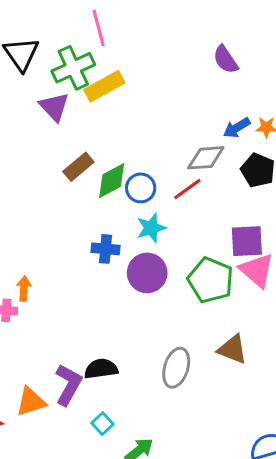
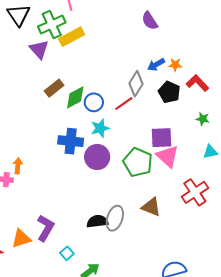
gray diamond: (206, 158) -> (136, 84), turned -55
blue cross: (106, 249) -> (71, 141), size x1.4
black semicircle: (101, 369) -> (97, 221), moved

